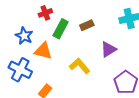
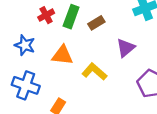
green rectangle: (61, 29) -> (71, 17), moved
orange triangle: (43, 51) -> (62, 55), moved

